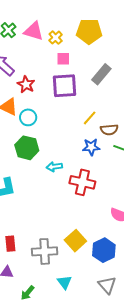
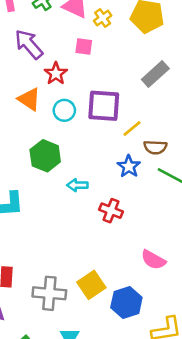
pink square: (63, 59) -> (84, 47), moved
purple square: (65, 86) -> (104, 106), moved
cyan circle: (28, 117) -> (64, 110), moved
blue star: (91, 147) -> (129, 166), turned 30
red cross: (82, 182) -> (111, 211), size x0.7

